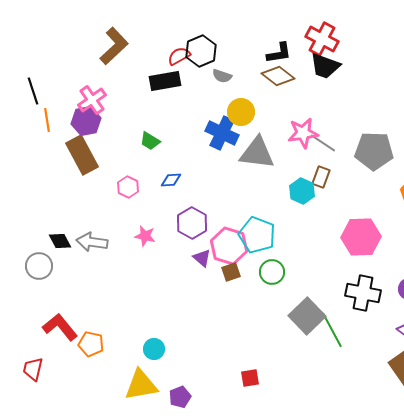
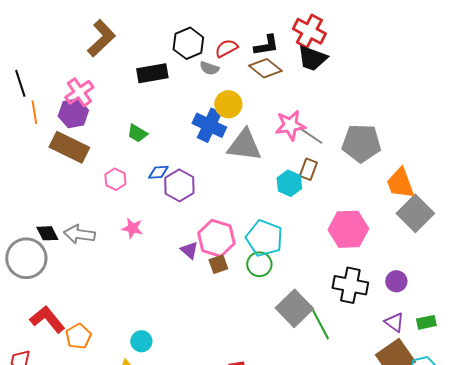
red semicircle: (179, 56) -> (226, 48), moved
brown rectangle: (82, 155) -> (69, 147), turned -36
purple hexagon: (192, 223) -> (179, 185), moved
cyan pentagon: (257, 235) -> (264, 238), moved
gray circle: (39, 266) -> (26, 258), size x1.5
orange pentagon: (91, 344) -> (78, 336), turned 30

